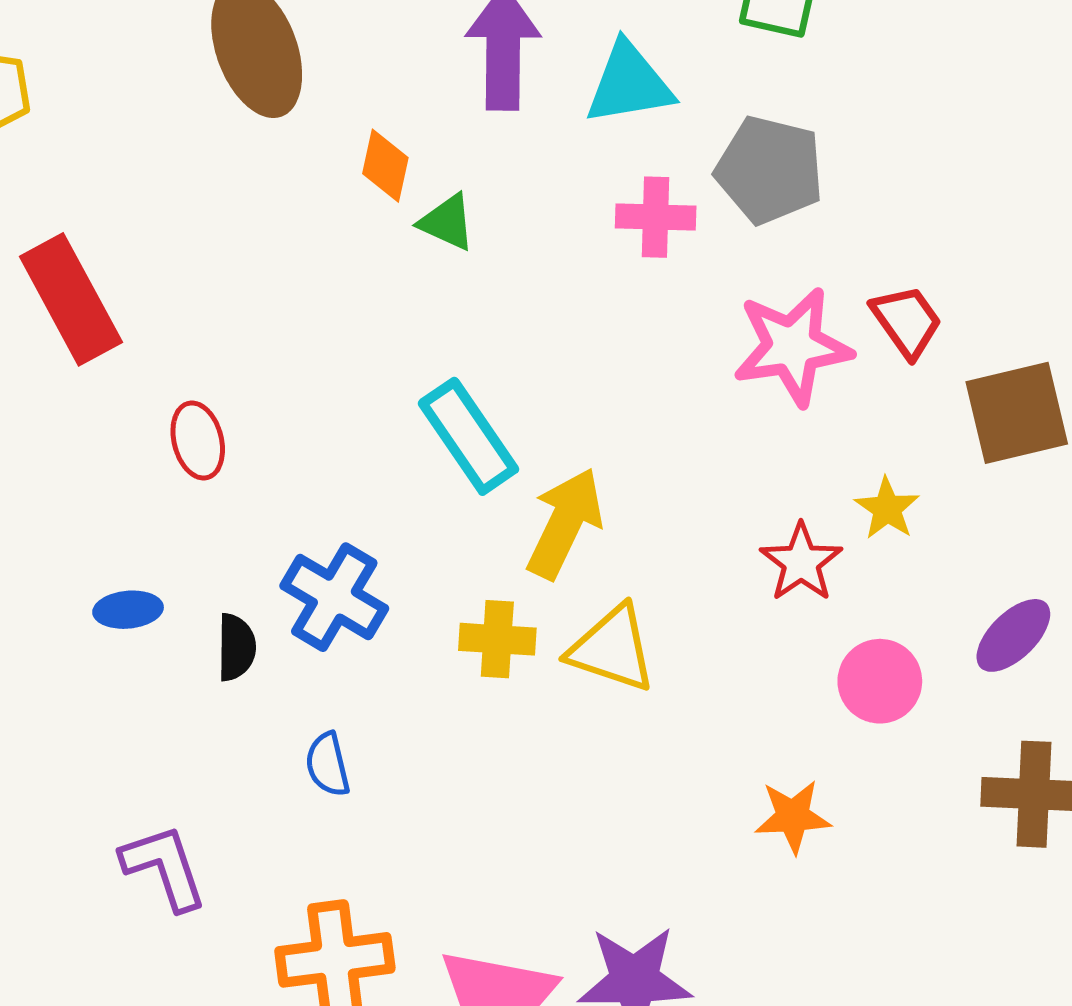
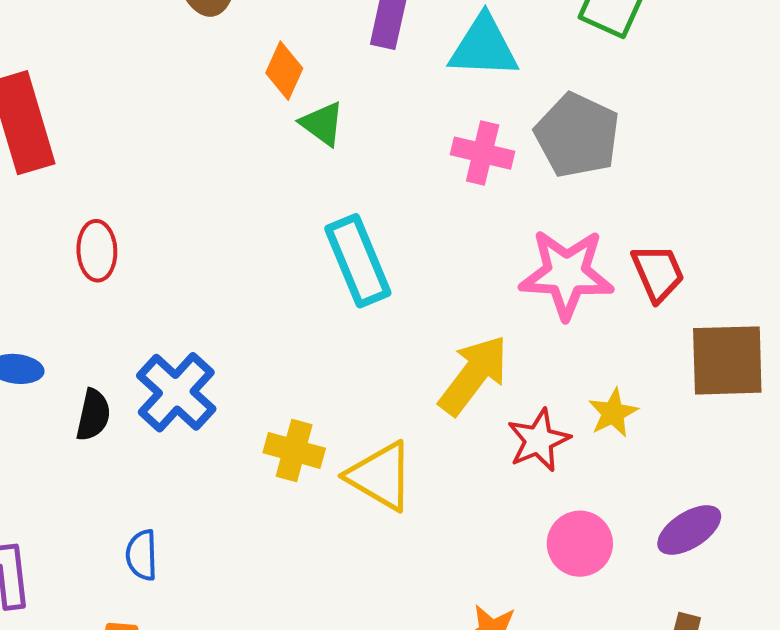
cyan rectangle: (468, 436) -> (358, 261), moved
yellow arrow: (565, 523) -> (473, 375), moved
blue semicircle: (328, 765) -> (142, 555), moved

